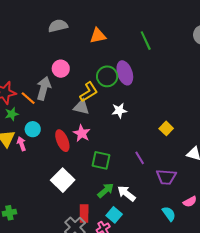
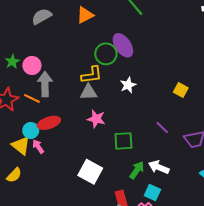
pink circle: (61, 69) -> (32, 65), moved
yellow L-shape: (89, 92) -> (92, 75), turned 40
green star: (12, 114) -> (12, 62), moved
cyan circle: (33, 129) -> (31, 130), moved
red ellipse: (62, 141) -> (49, 123), moved, turned -70

